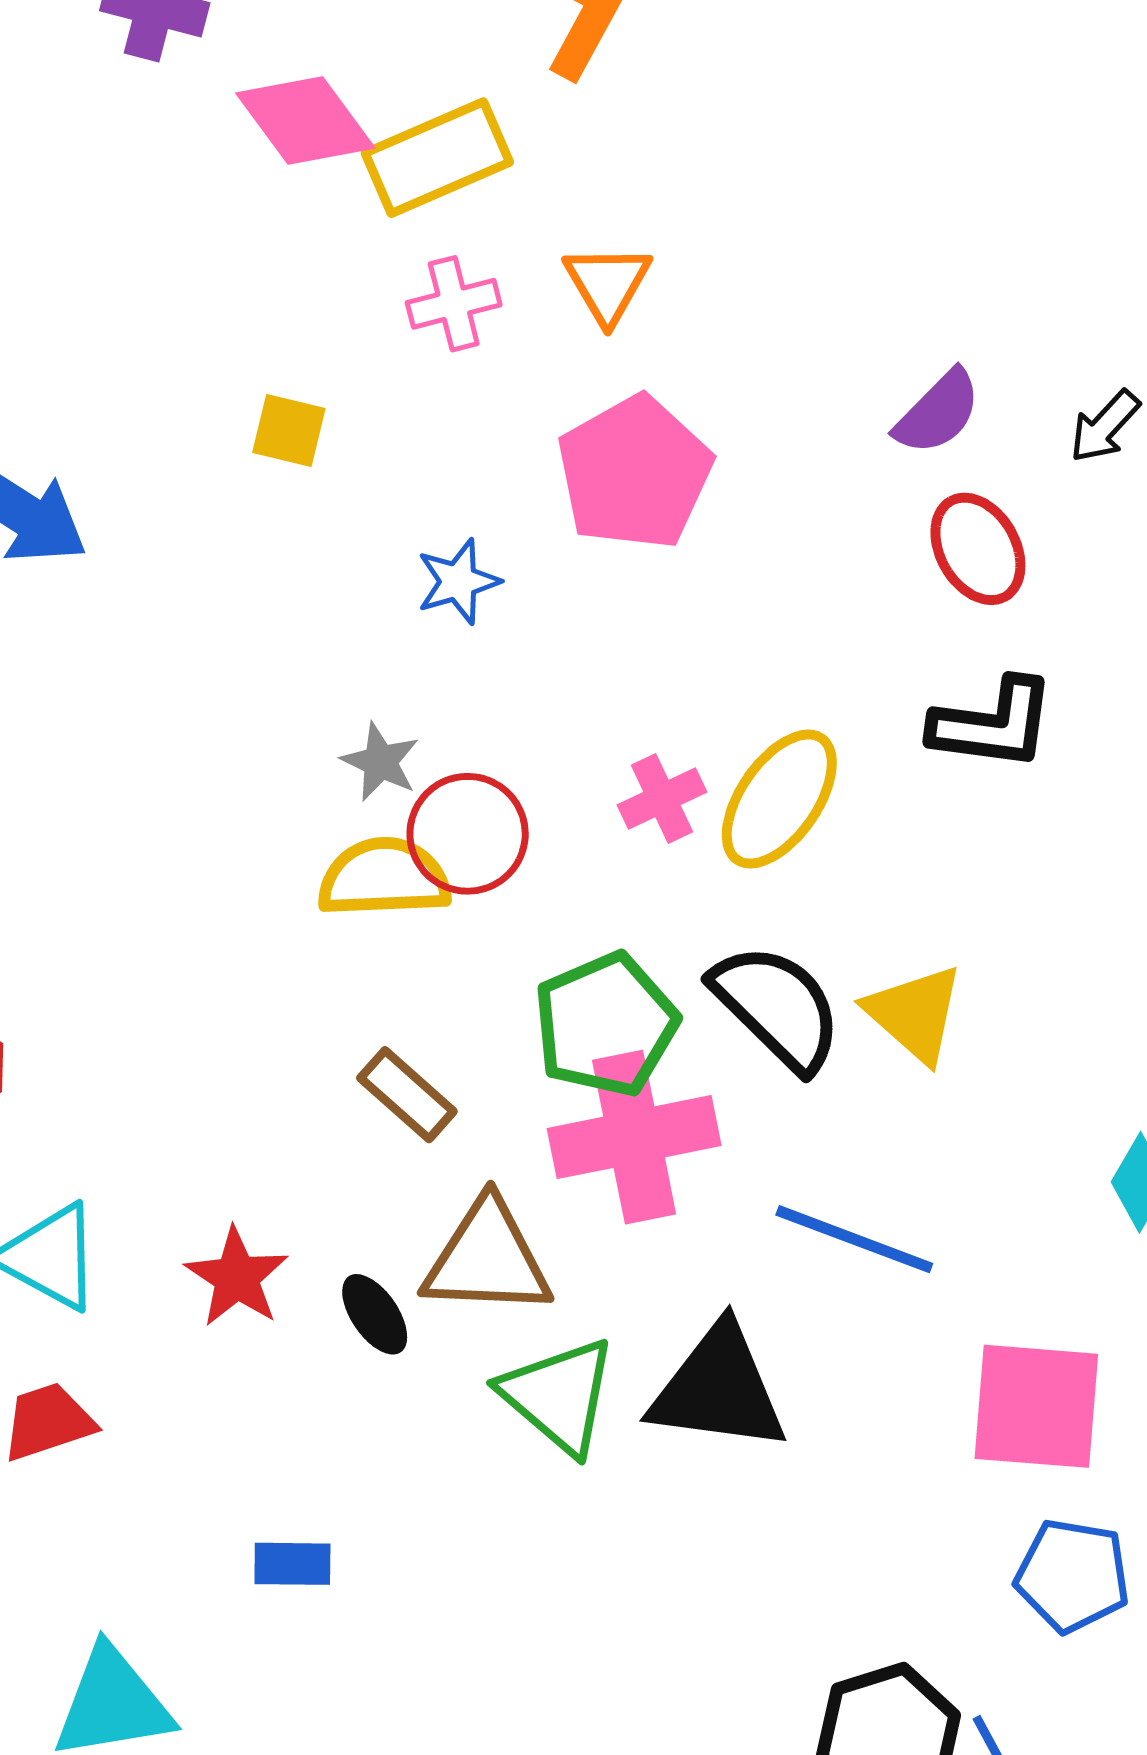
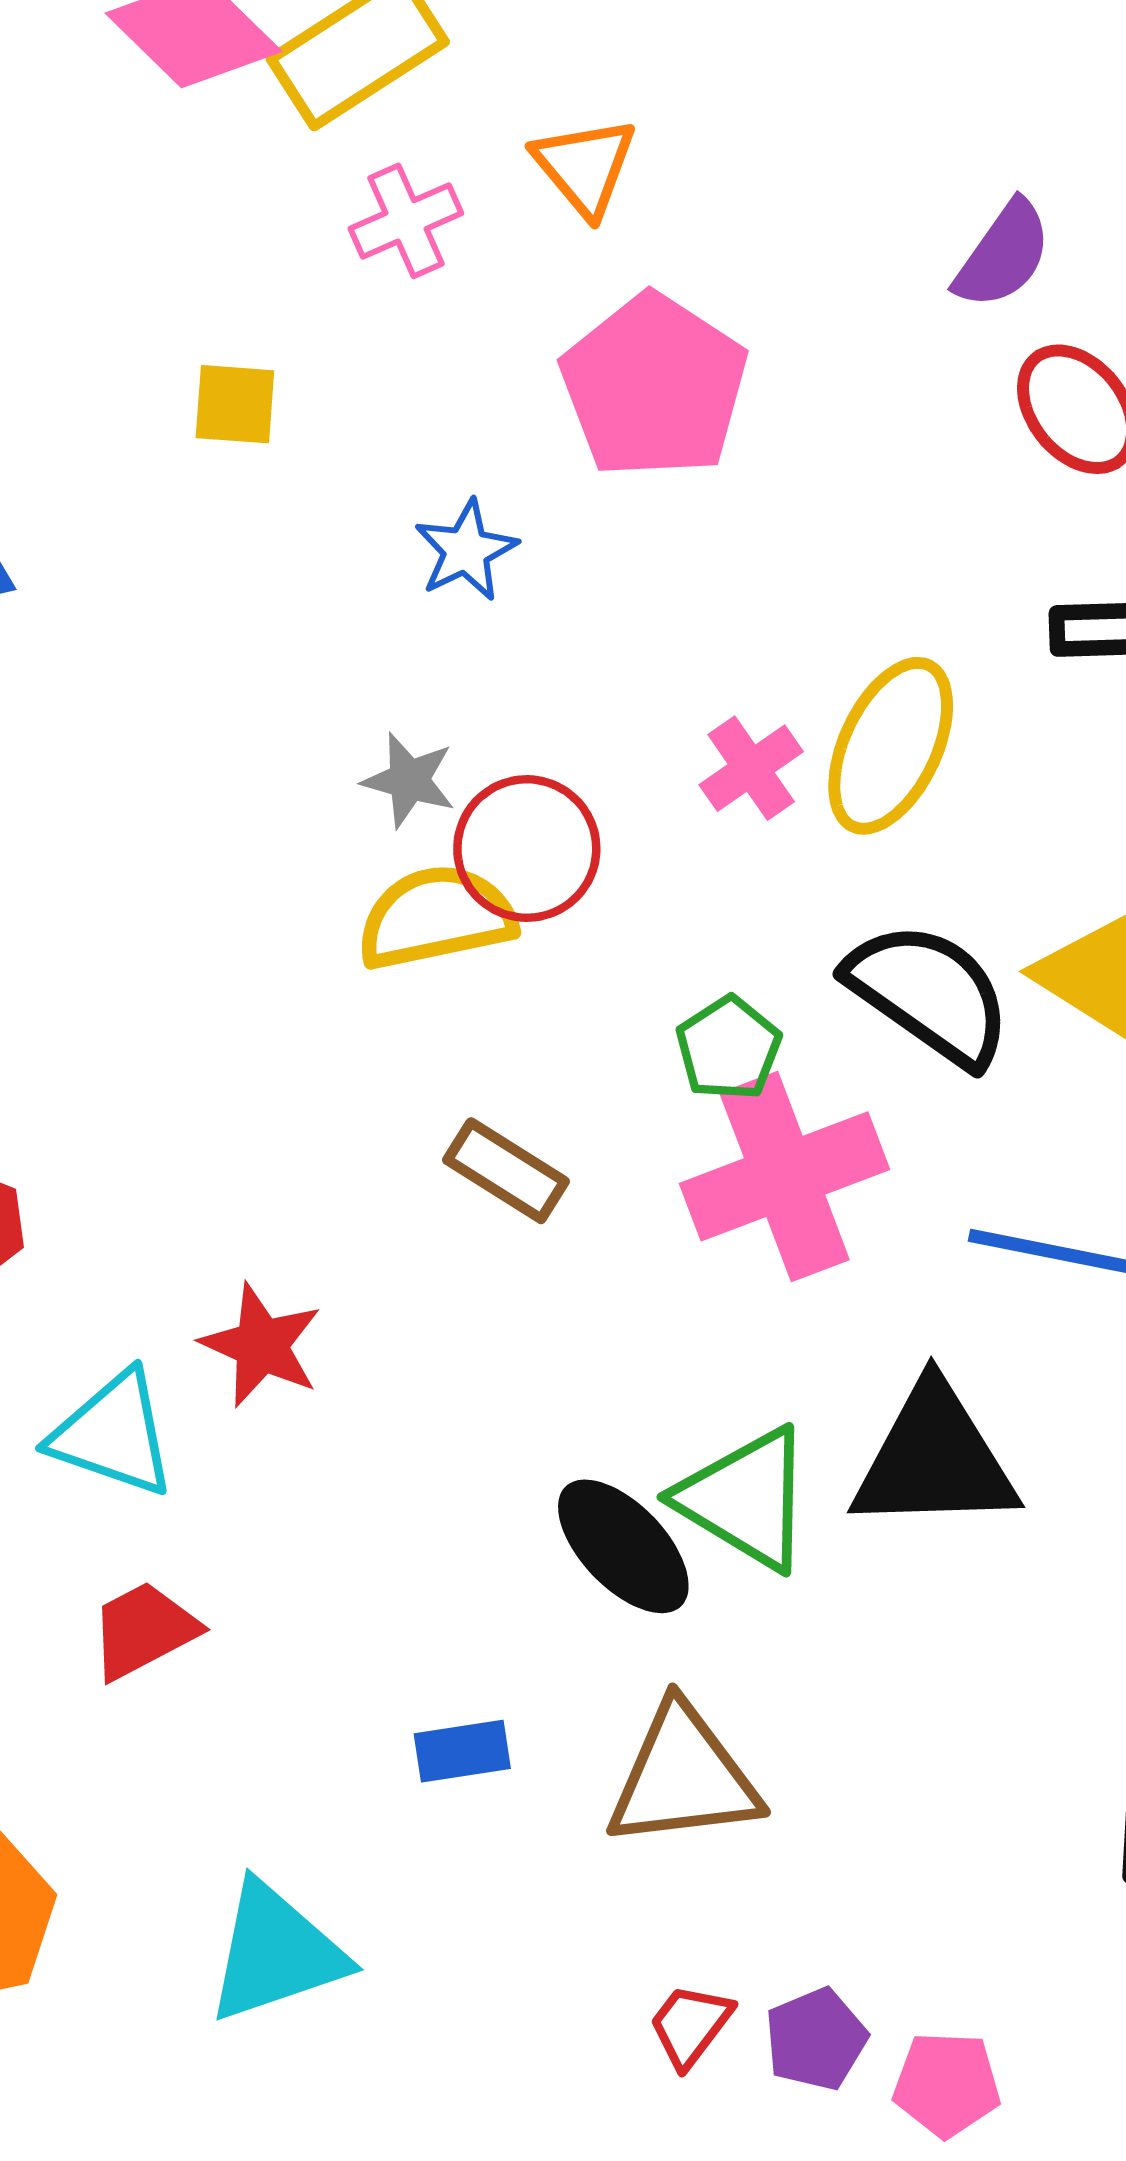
green pentagon: (606, 1025) -> (729, 1048), size x0.6
brown triangle: (487, 1259) -> (683, 1777), moved
red star: (237, 1277) -> (261, 1345), moved
black ellipse: (375, 1314) -> (623, 1546), moved, size x1.5

